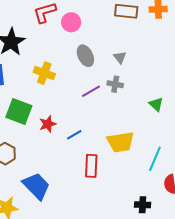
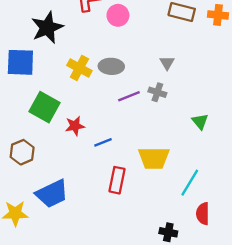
gray ellipse: (85, 56) -> (111, 66), moved, turned -70
blue trapezoid: (36, 186) -> (52, 194), turned 100

